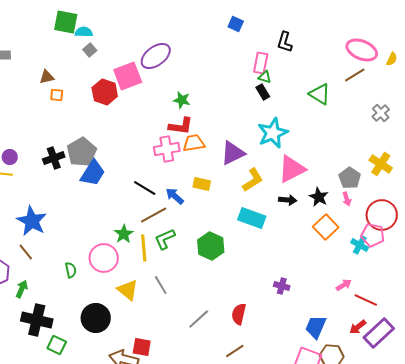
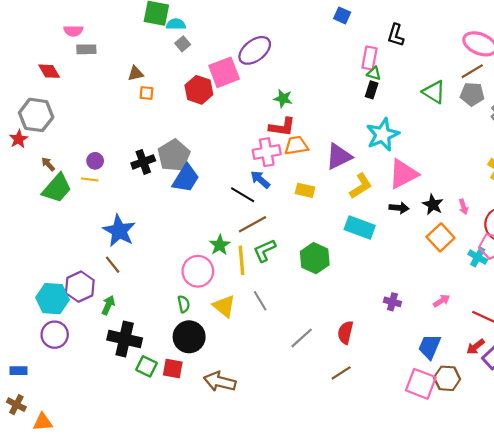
black rectangle: (263, 92) -> (372, 90), turned 49
gray pentagon: (350, 178) -> (472, 94), moved, turned -30
blue arrow: (175, 196) -> (260, 179), moved
green semicircle: (71, 270) -> (184, 304), moved
pink arrow: (344, 285) -> (442, 301), moved
red square: (142, 347) -> (173, 369), moved

